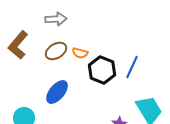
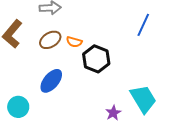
blue line: (132, 67) -> (143, 25), moved

